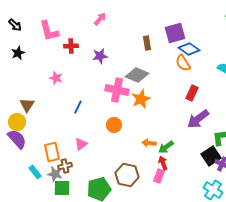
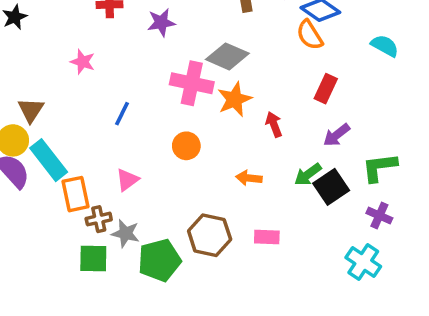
purple arrow: (198, 119) -> (336, 135), size x0.7
green arrow: (166, 147) -> (308, 174), moved
black square: (211, 156) -> (331, 187), moved
red arrow: (163, 163) -> (274, 124), moved
cyan rectangle: (35, 172) -> (49, 160), moved, size x1.6
gray star: (55, 174) -> (126, 233), moved
pink rectangle: (159, 176) -> (267, 237), turned 72

